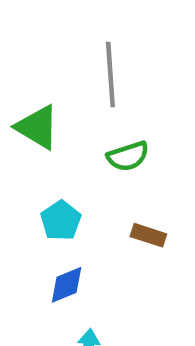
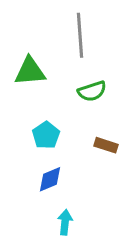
green triangle: (37, 127) -> (30, 71), turned -36

